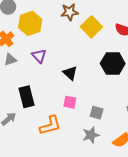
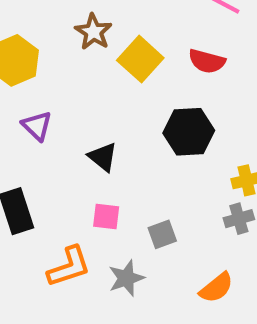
brown star: (70, 12) -> (93, 32), turned -30
gray square: (97, 113) -> (162, 234), turned -32
gray star: (91, 135) -> (126, 278), moved

